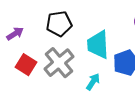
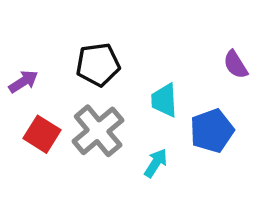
cyan trapezoid: (98, 45) -> (164, 100), size x0.7

